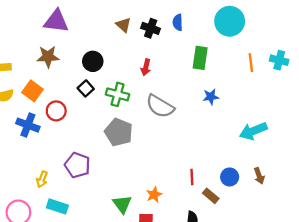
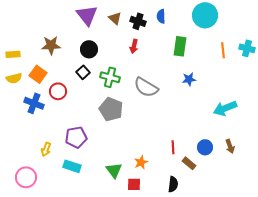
purple triangle: (56, 21) -> (87, 15), moved, turned 45
red arrow: (146, 67) -> (134, 46), moved
purple pentagon: (77, 165) -> (76, 137), turned -30
cyan rectangle: (57, 206) -> (72, 166), moved

